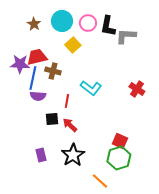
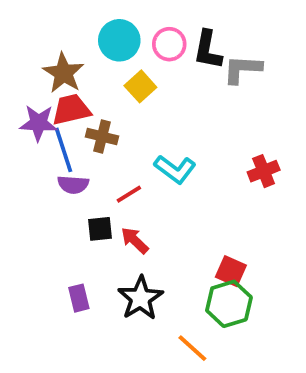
brown star: (34, 24) -> (63, 73), moved, size x1.5
blue line: (33, 78) -> (63, 150), turned -30
red cross: (137, 89) -> (264, 171), turned 35
red line: (67, 101) -> (129, 194), turned 48

